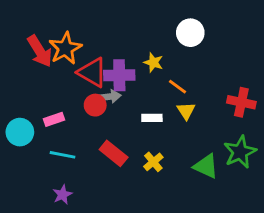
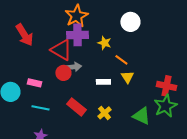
orange star: (65, 48) -> (76, 16), moved
purple cross: (119, 75) -> (77, 35), moved
red cross: (241, 102) -> (166, 86), moved
pink rectangle: (54, 119) -> (34, 83), turned 32

